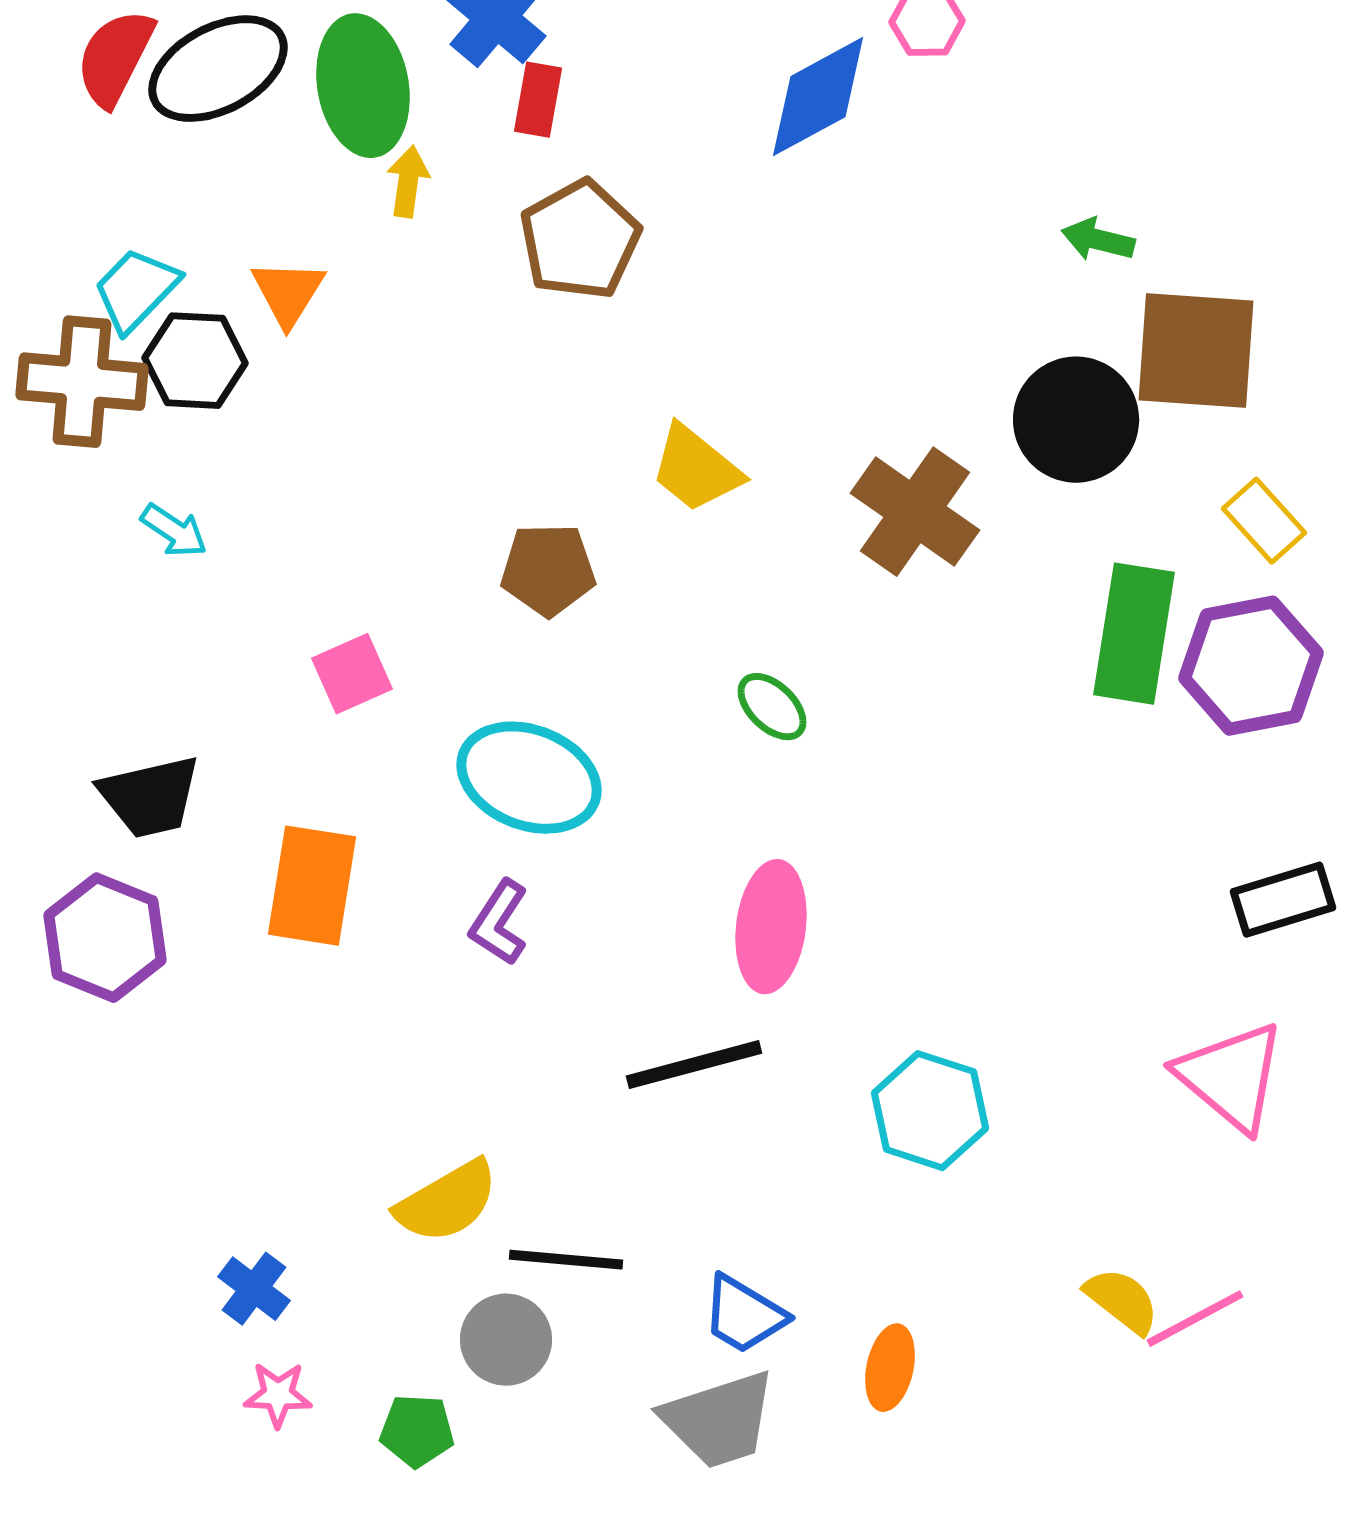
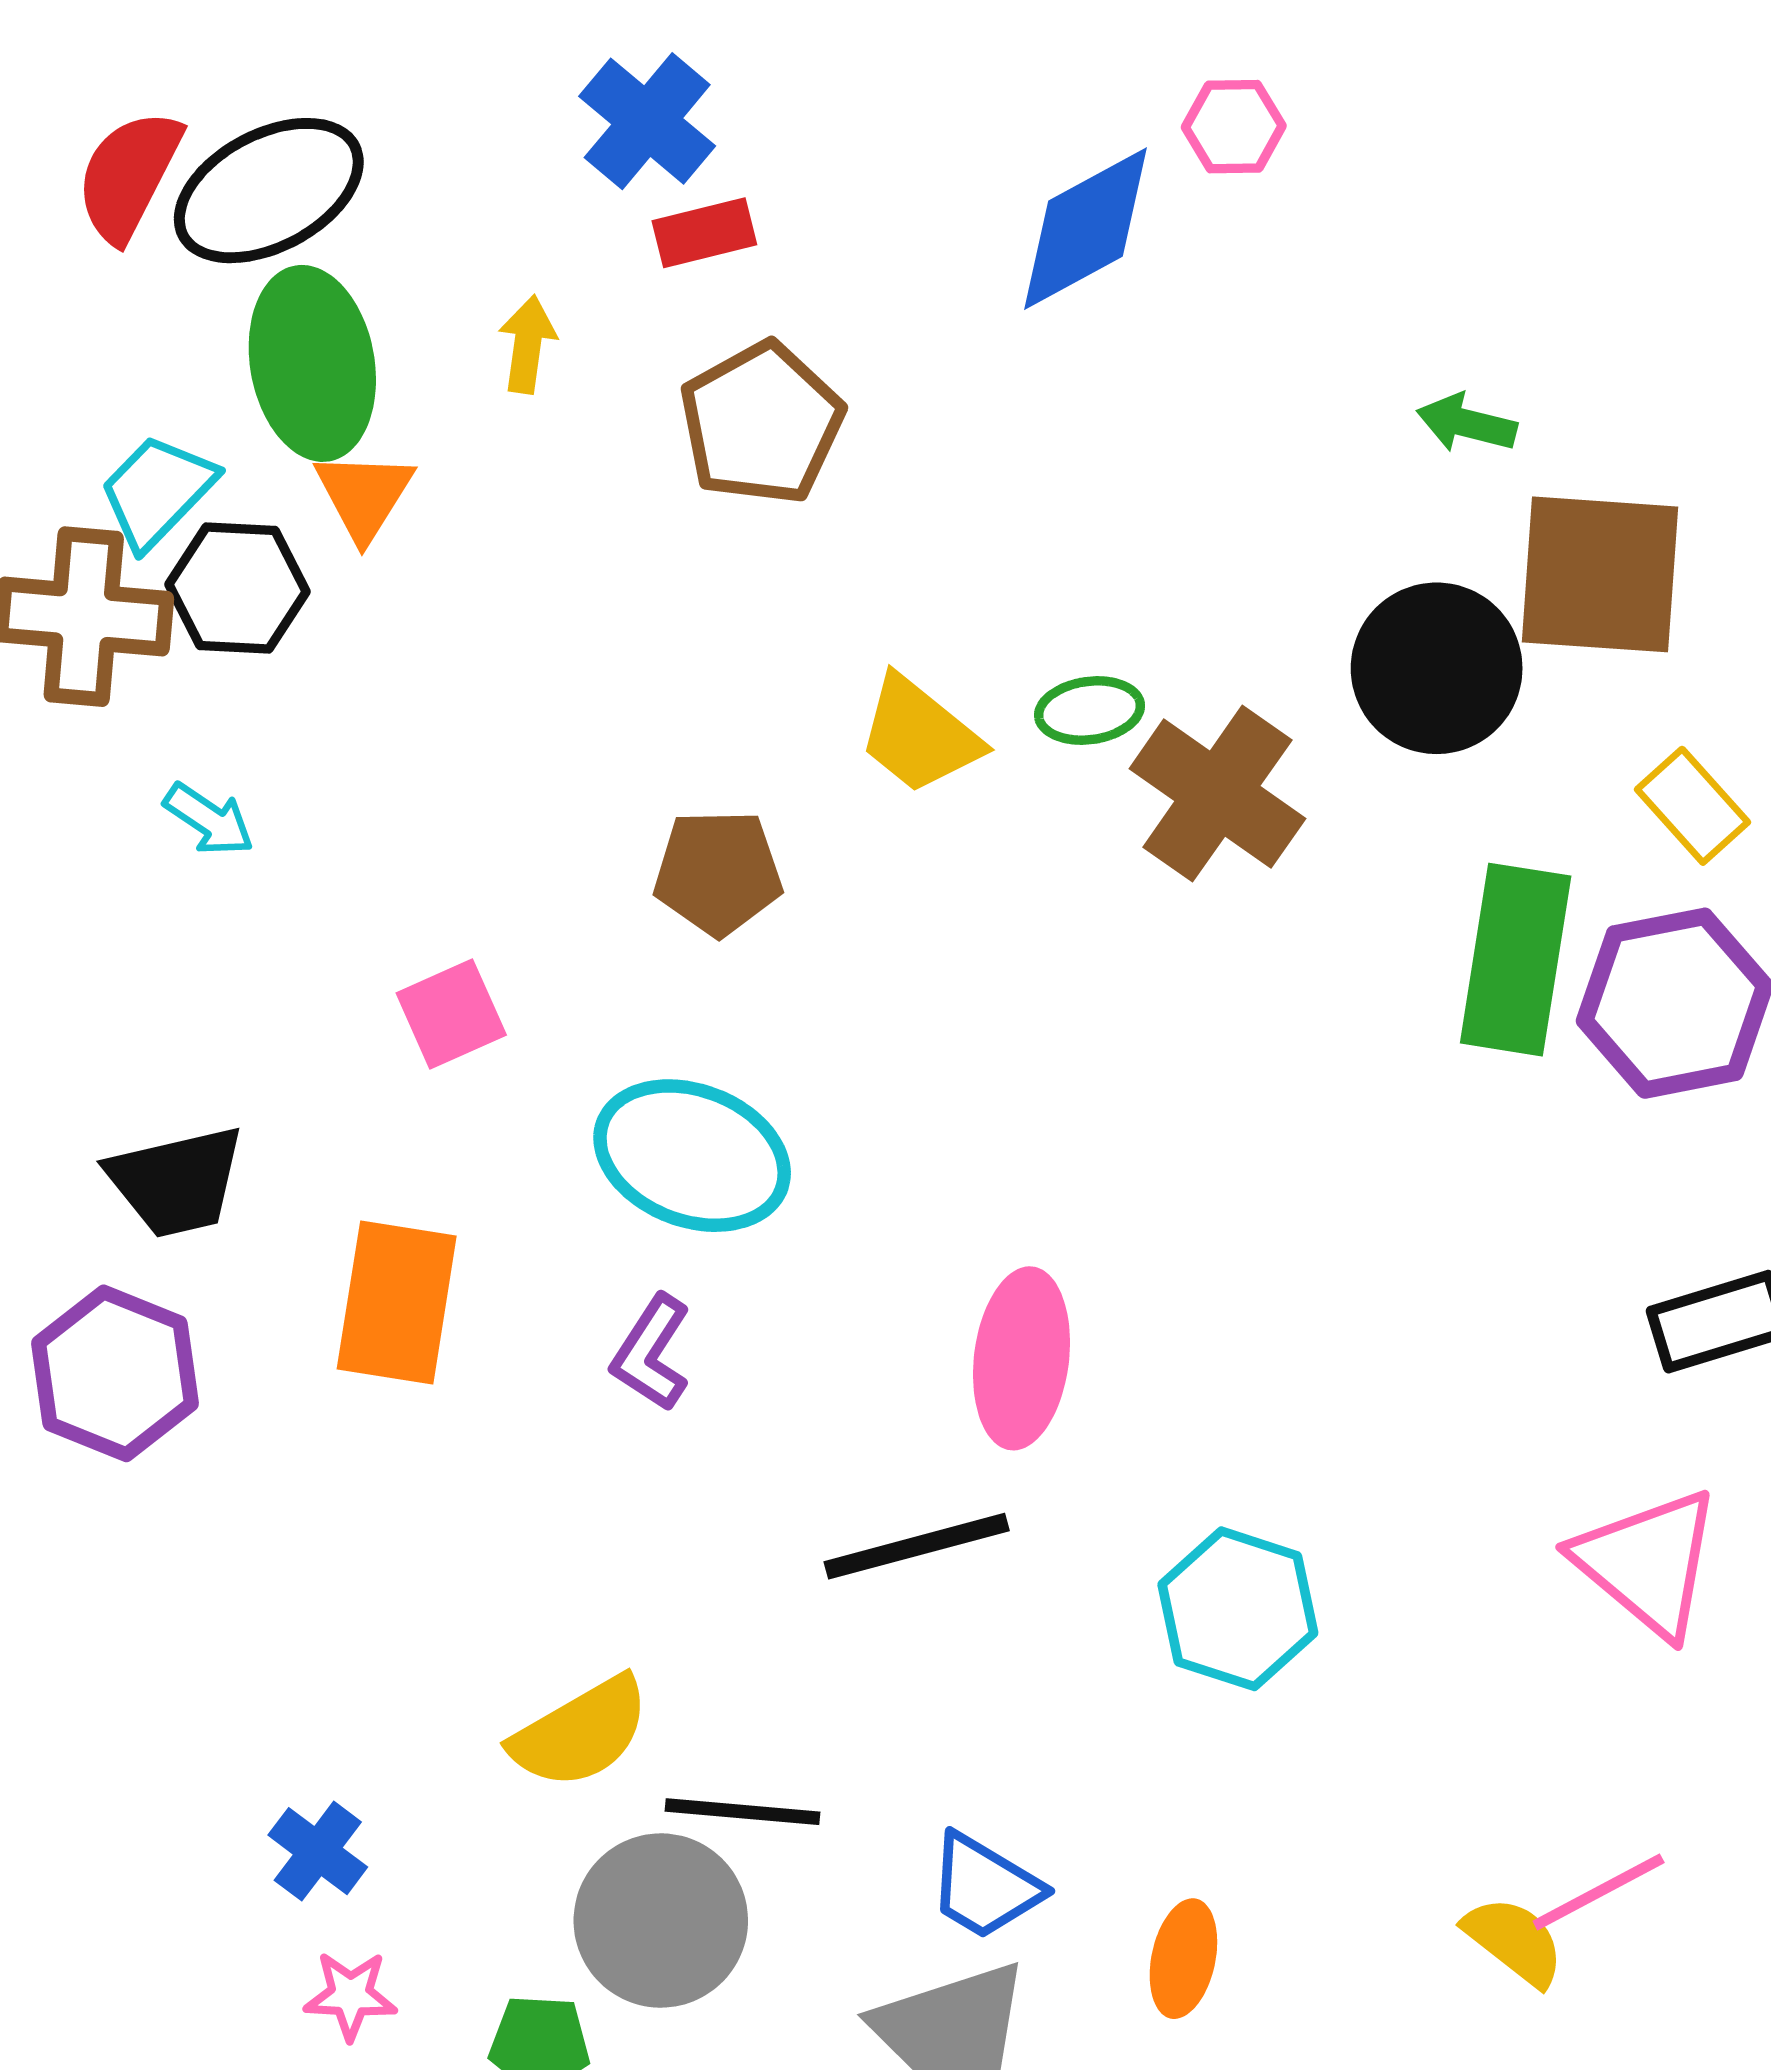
green ellipse: (363, 86) -> (312, 363), moved
red rectangle: (538, 100) -> (704, 233), turned 66
green ellipse: (772, 707) -> (1090, 711), moved, turned -52
yellow semicircle: (1122, 1301) -> (1514, 1941), moved
gray circle: (506, 1340) -> (661, 1921), size x1.4

